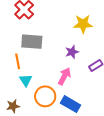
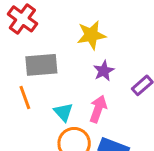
yellow star: (83, 24) -> (91, 35), moved
cyan triangle: (26, 80) -> (63, 112), moved

